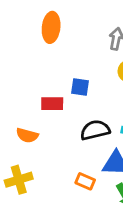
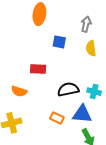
blue square: (80, 87) -> (59, 42), moved
orange rectangle: (85, 181) -> (57, 118), moved

